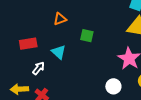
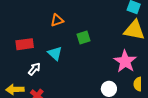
green square: (87, 36) -> (84, 38), turned -32

